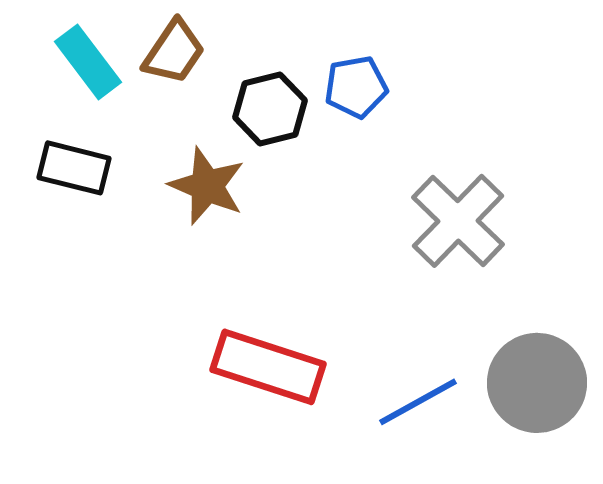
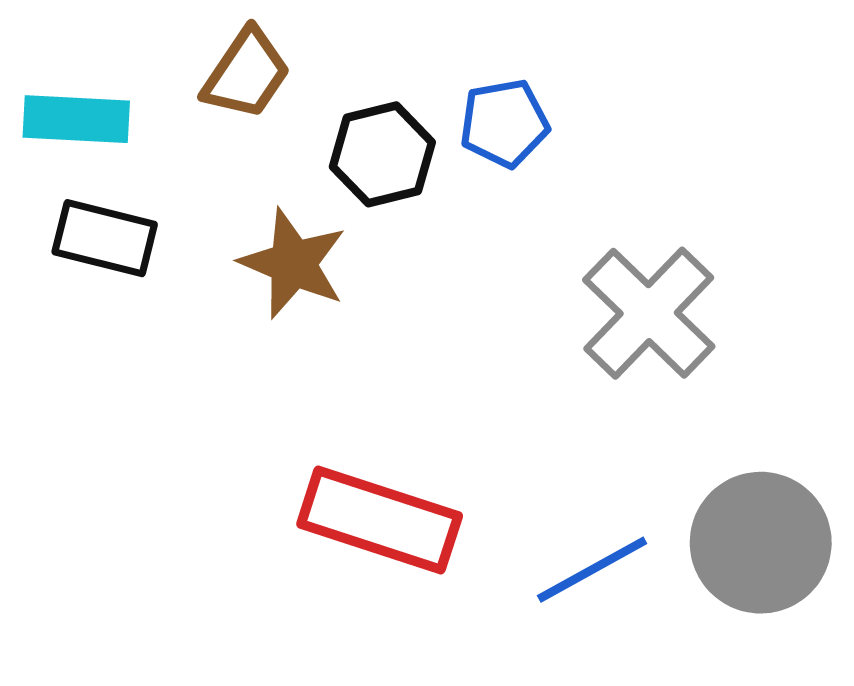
cyan rectangle: (88, 62) -> (76, 119), moved, turned -50

